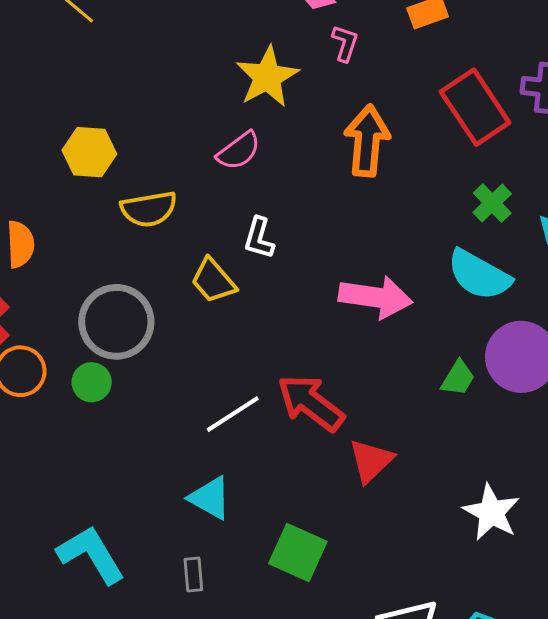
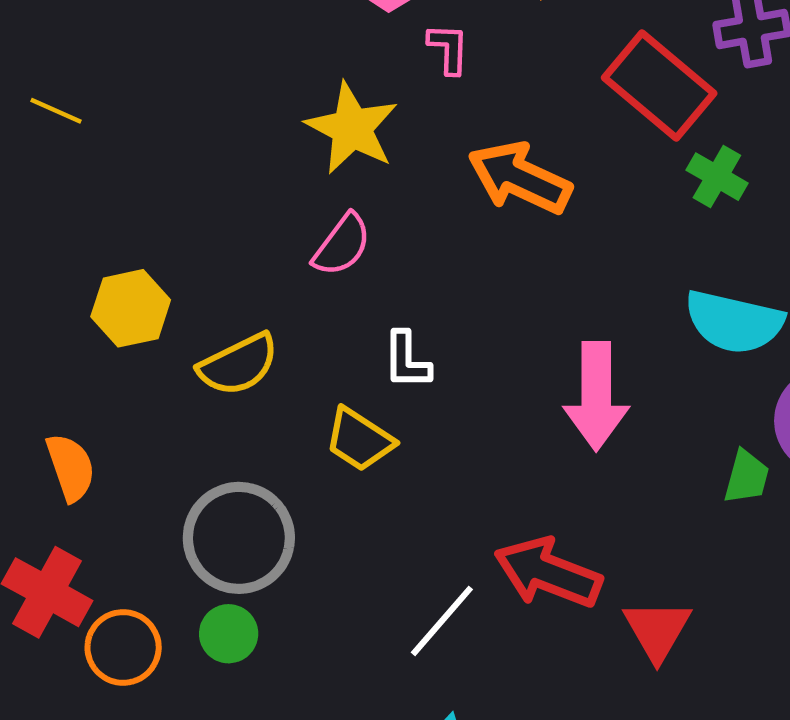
orange arrow: (367, 141) -> (520, 178), turned -54
green cross: (492, 203) -> (717, 177), moved
pink arrow: (375, 297) -> (596, 396), turned 98

